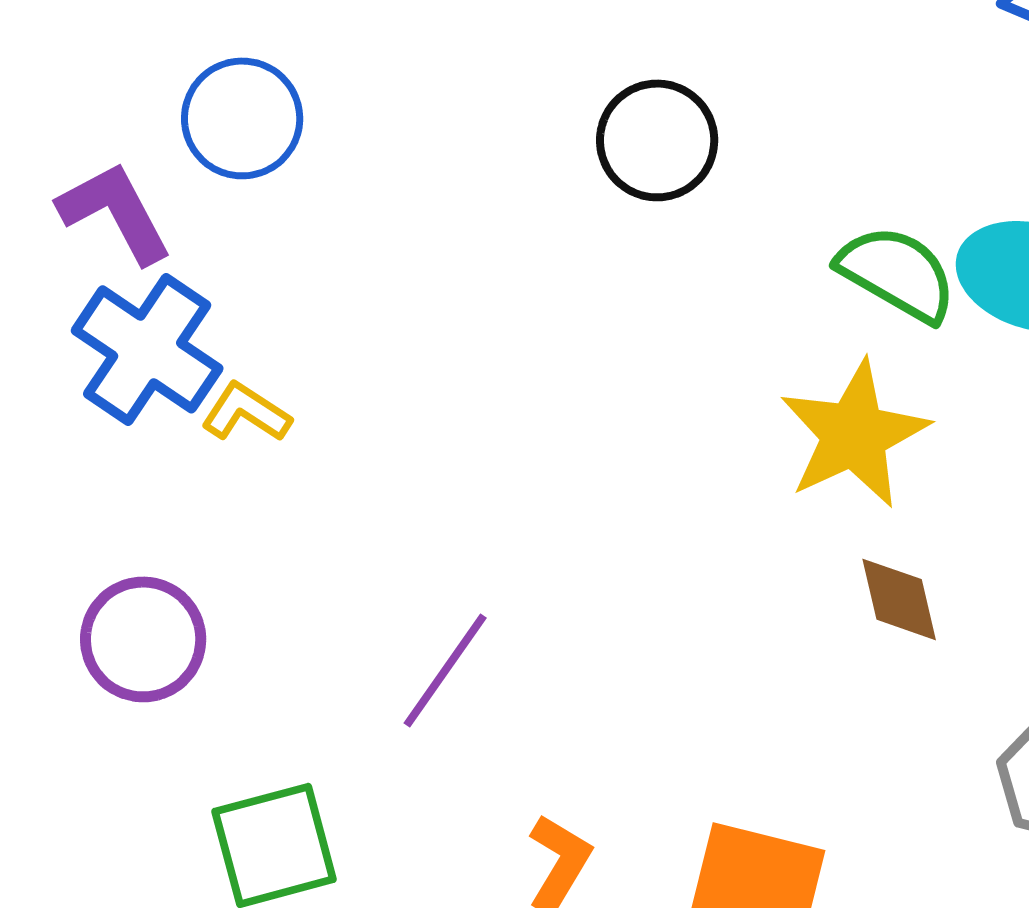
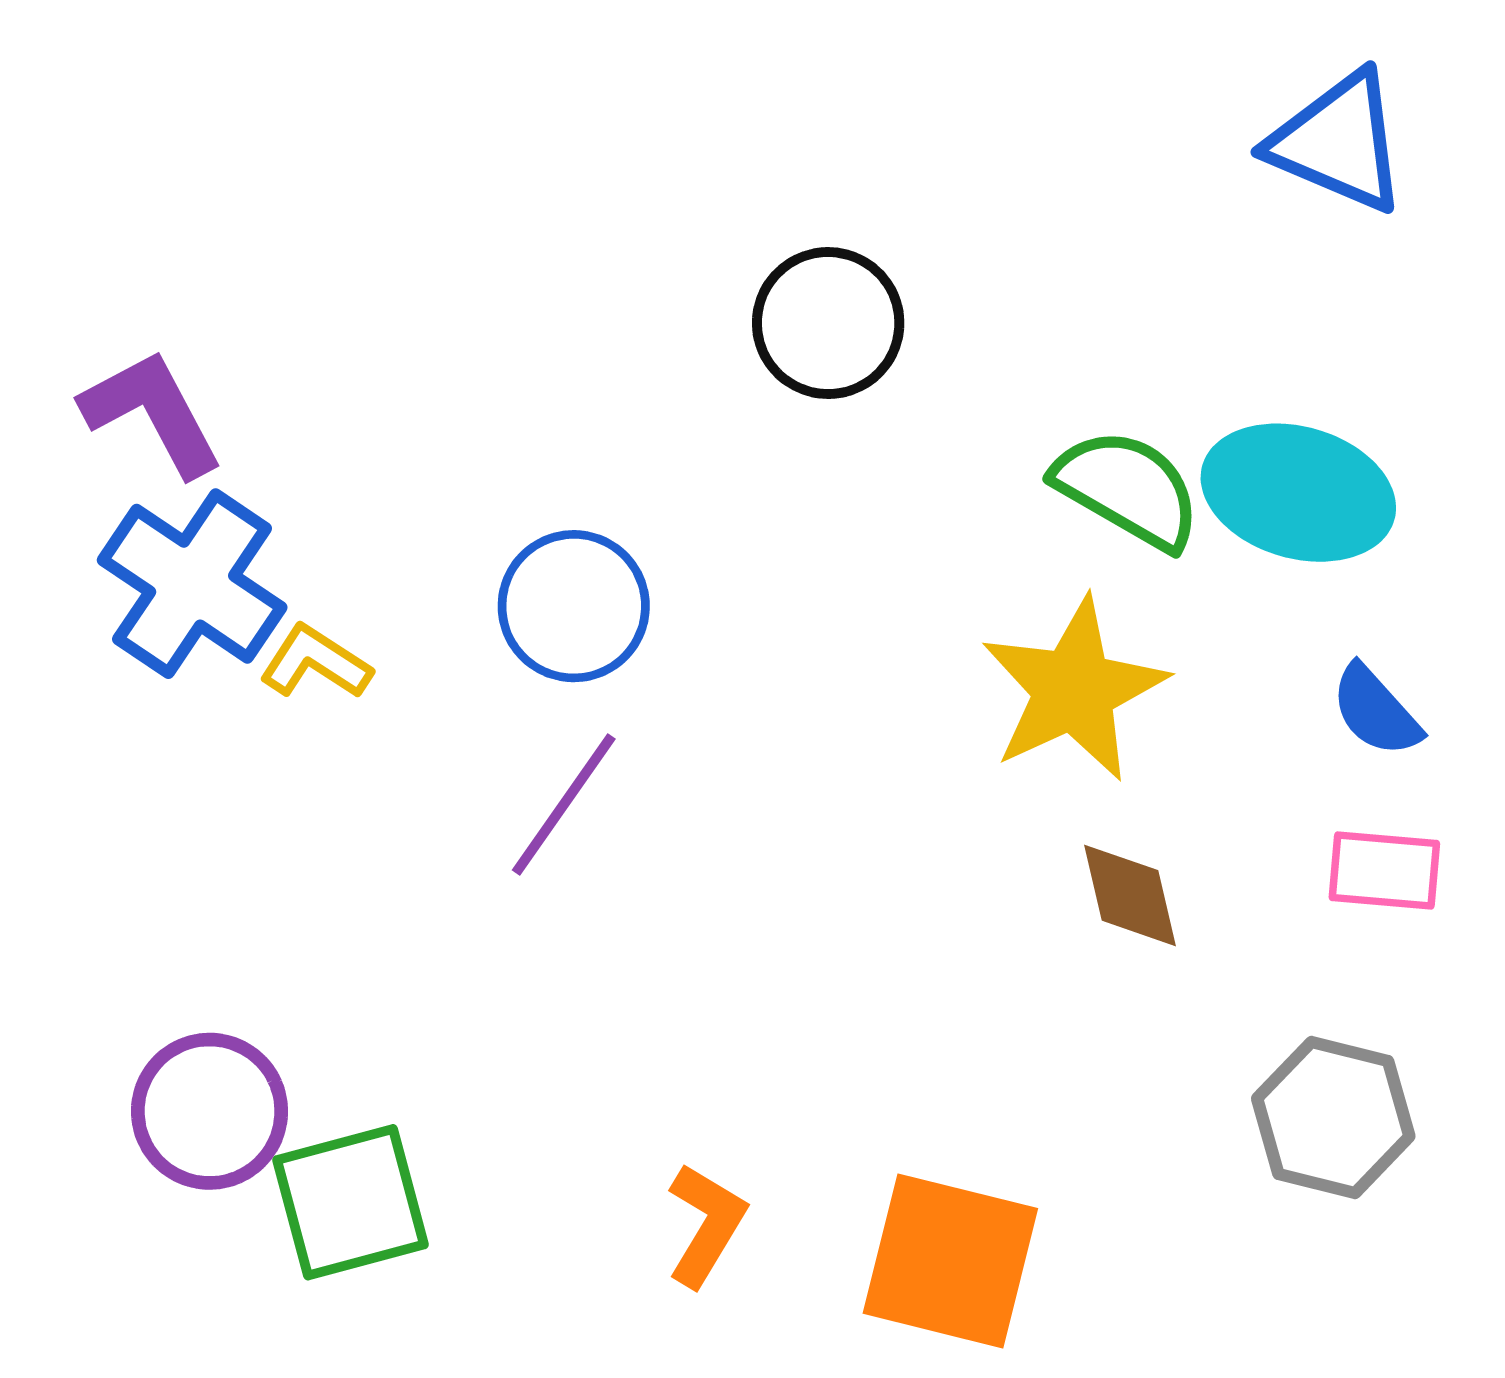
blue circle: (242, 118) -> (574, 606), moved
purple circle: (143, 639) -> (210, 1111), moved
purple line: (445, 670) -> (564, 804), moved

